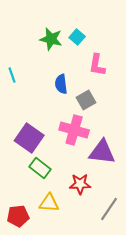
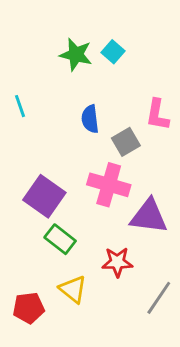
pink L-shape: (97, 65) -> (157, 115), moved
yellow triangle: (49, 203) -> (73, 289), turned 35

